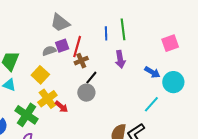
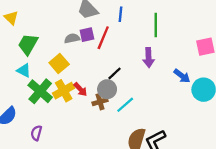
blue line: (106, 33) -> (120, 14), moved
brown cross: (81, 61) -> (100, 102), moved
cyan line: (151, 104) -> (125, 105), moved
red arrow: (61, 107) -> (80, 89), moved
green cross: (27, 115) -> (40, 91), moved

